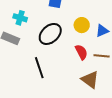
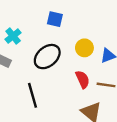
cyan cross: (20, 18) -> (13, 36), turned 32

